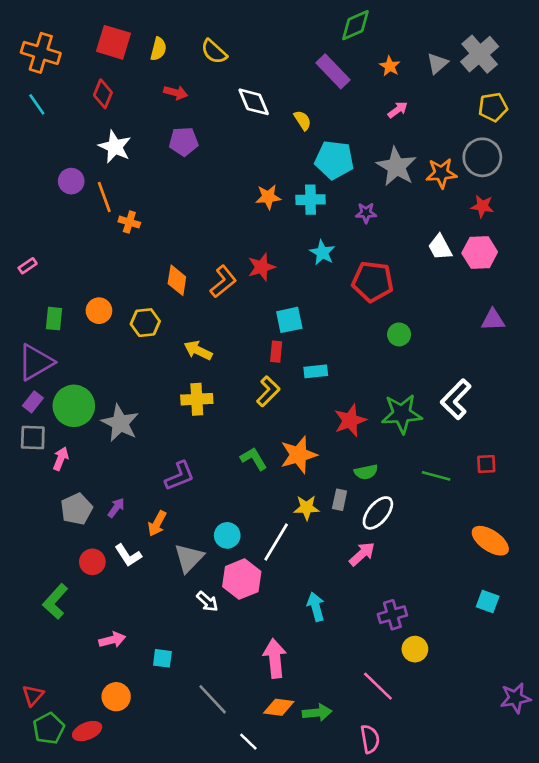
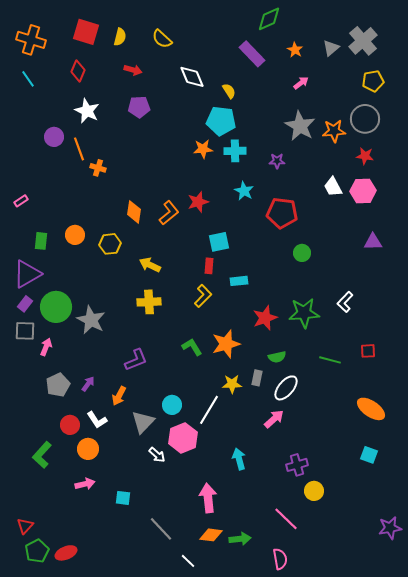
cyan pentagon: (334, 160) -> (221, 121), moved
white L-shape: (456, 399) -> (345, 302), size x0.7
orange circle: (116, 697) -> (88, 449), moved

